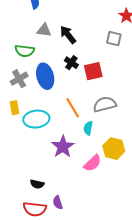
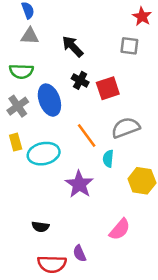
gray triangle: (44, 30) -> (30, 36), moved
pink semicircle: (93, 163) -> (120, 229), moved
black semicircle: (37, 184) -> (40, 227), moved

